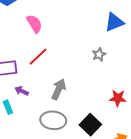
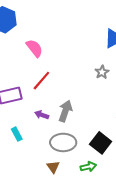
purple arrow: (22, 91) -> (42, 115), moved

